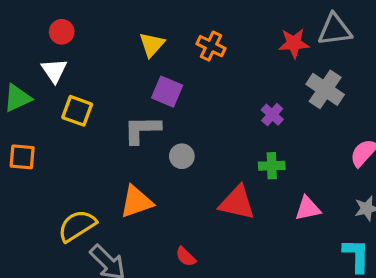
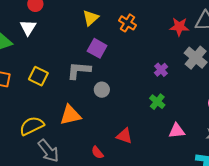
yellow square: (77, 111) -> (38, 76), moved
green cross: (272, 166) -> (157, 102), turned 35
red triangle: (237, 203) -> (124, 136), moved, size x0.7

